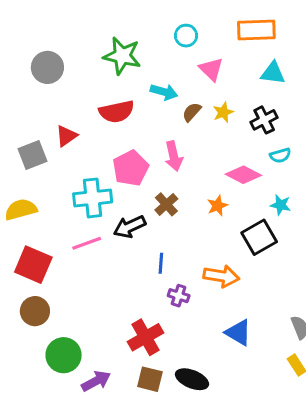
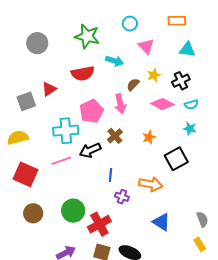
orange rectangle: (256, 30) -> (177, 21), size x0.7
brown semicircle: (192, 112) -> (133, 85), moved
pink diamond: (243, 175) -> (162, 104), moved
cyan star: (281, 205) -> (190, 129), moved
brown circle: (35, 311) -> (33, 213), moved
green circle: (64, 355) -> (73, 211), moved

